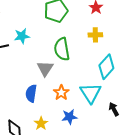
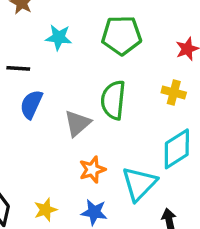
cyan star: (22, 36) -> (59, 37), moved
blue semicircle: (31, 93) -> (31, 104), moved

